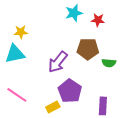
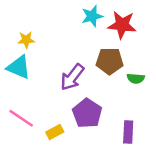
red star: (98, 20) -> (122, 25), size x1.6
cyan triangle: (15, 54) -> (19, 67), turned 35
yellow rectangle: (53, 107) -> (55, 132), moved

